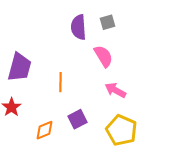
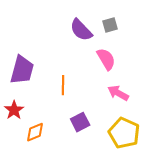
purple semicircle: (78, 27) -> (81, 30), turned -40
orange diamond: (44, 130) -> (35, 132), moved

